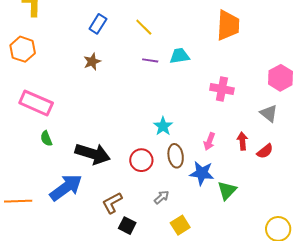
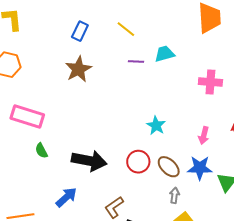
brown star: (92, 62) -> (78, 69), size x1.5
brown ellipse: (176, 156) -> (169, 167), moved, turned -30
blue arrow: (66, 188) -> (66, 197), size x0.7
gray arrow: (162, 197) -> (174, 195), moved, turned -35

